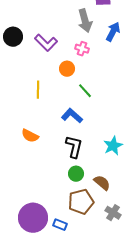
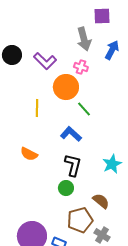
orange circle: (67, 69) -> (66, 87), size x1.6
green circle: (76, 174) -> (66, 188), moved
gray cross: (113, 213) -> (102, 235), moved

